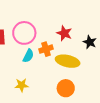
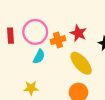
orange cross: (46, 49) -> (58, 40), moved
yellow ellipse: (68, 61) -> (81, 63), turned 35

